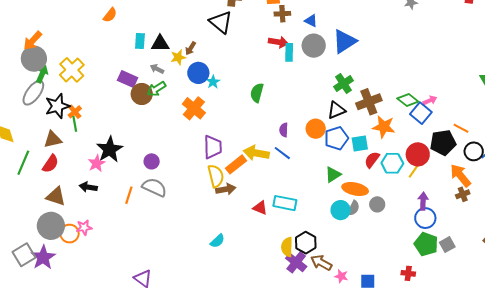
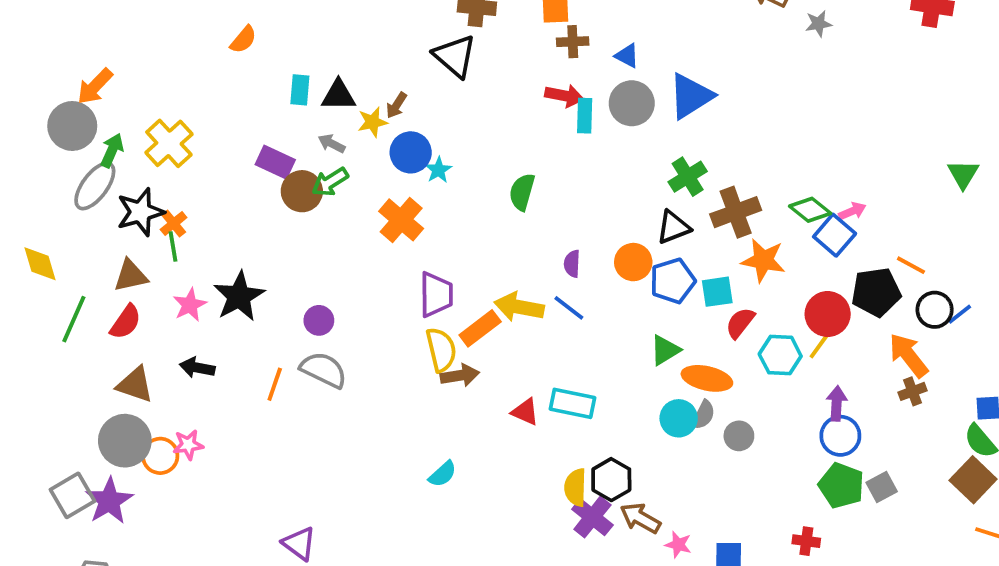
gray circle: (34, 59) -> (72, 126), moved
pink star: (97, 163) -> (190, 305), moved
cyan hexagon: (392, 163) -> (780, 355), moved
gray circle: (377, 204) -> (739, 436), moved

